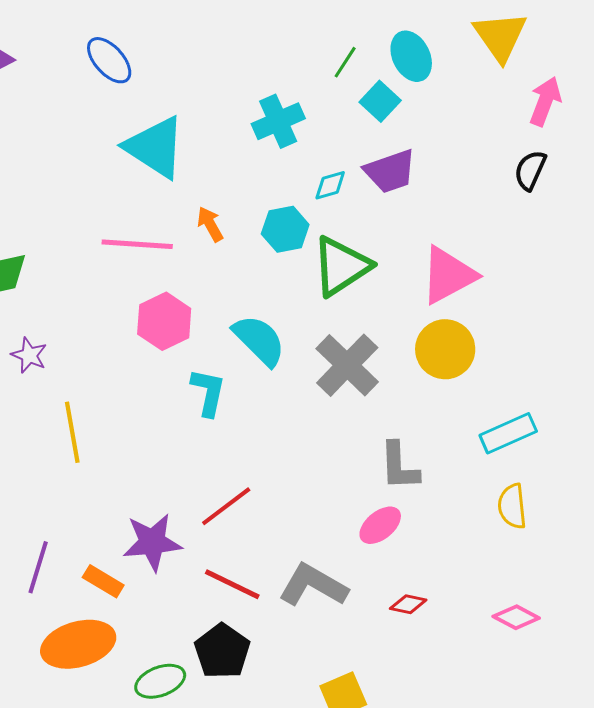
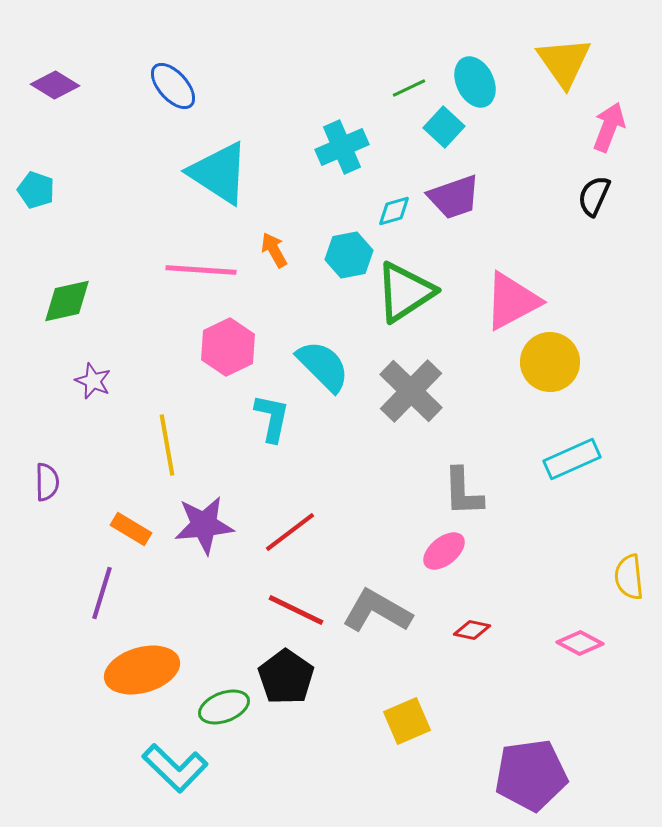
green line: (345, 62) -> (409, 88), turned 32
yellow circle: (445, 349) -> (550, 362), moved
yellow line: (72, 432) -> (167, 445), moved
yellow semicircle: (512, 506) -> (629, 577), moved
purple star: (152, 542) -> (204, 525), moved
orange rectangle: (103, 581) -> (131, 529), moved

